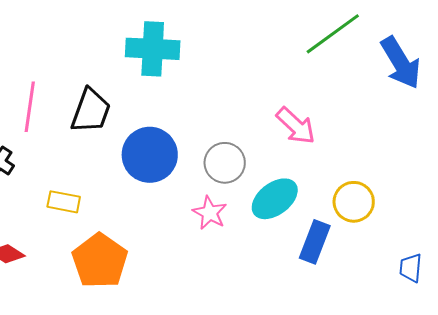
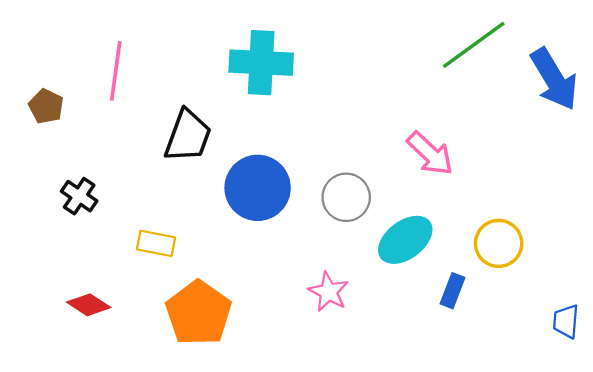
pink line: (30, 107) -> (116, 71), moved
pink star: (210, 213) -> (328, 292), moved
blue rectangle: (315, 242) -> (453, 291), size x0.7

